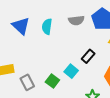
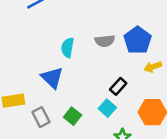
blue triangle: (21, 26) -> (52, 78), moved
cyan square: (71, 71) -> (107, 108), moved

